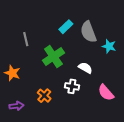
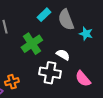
white cross: (72, 86) -> (50, 73), size x1.5
orange cross: (44, 96) -> (12, 82), moved, turned 32

